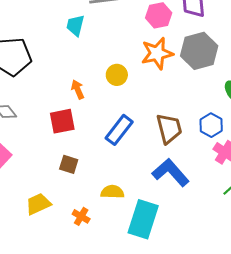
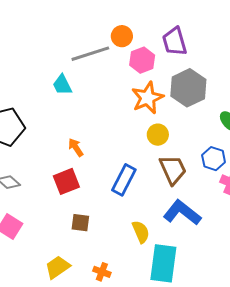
cyan trapezoid: (75, 25) -> (62, 85), turned -30
yellow circle: (117, 75) -> (158, 135), moved
yellow semicircle: (112, 192) -> (141, 232), moved, turned 75

